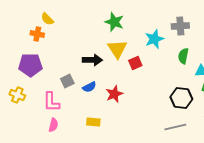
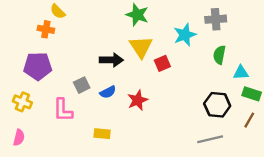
yellow rectangle: (93, 122) -> (102, 134), moved
pink semicircle: (53, 125) -> (19, 138), moved

